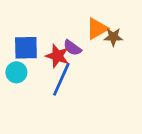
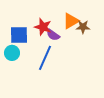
red star: (57, 56) -> (43, 27), moved

